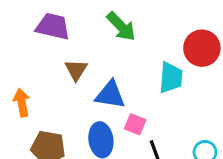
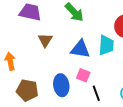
blue triangle: (110, 95) -> (80, 49), moved

